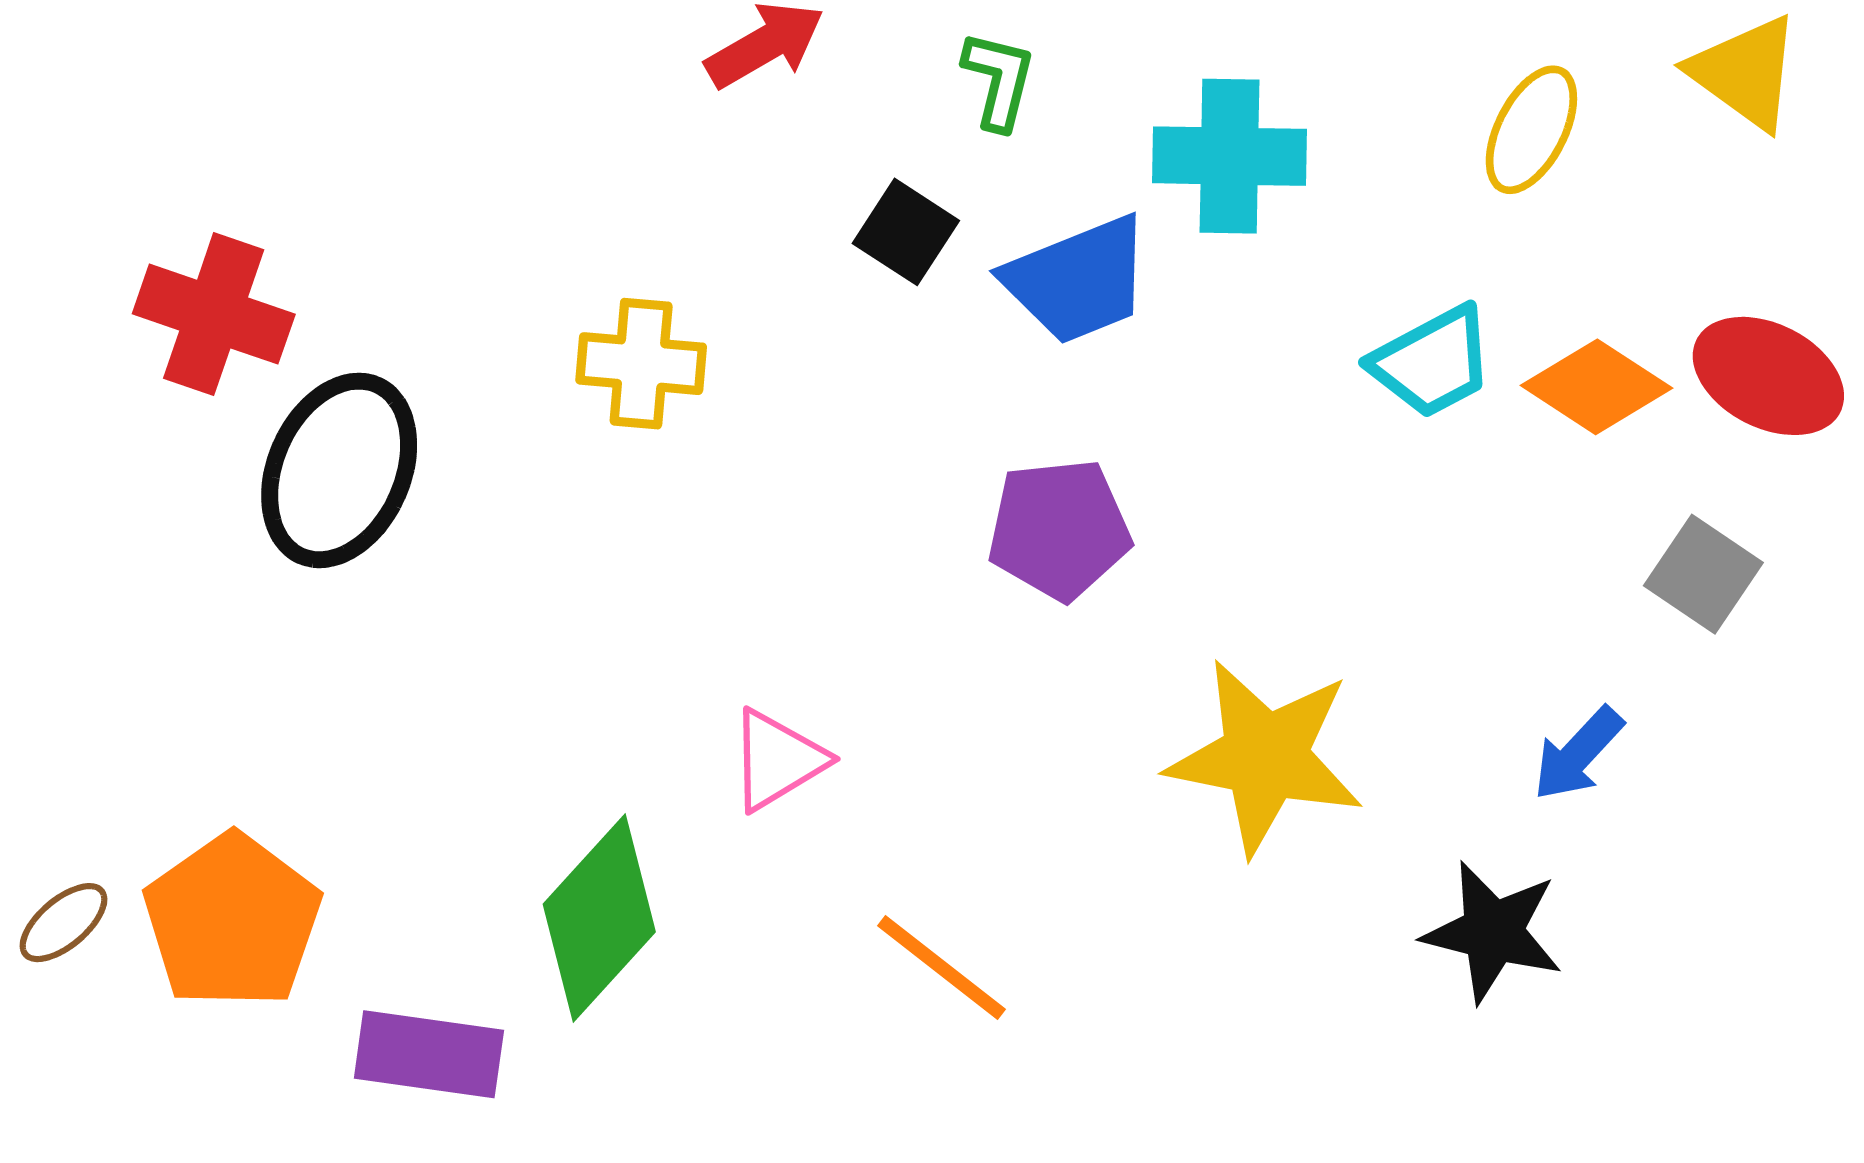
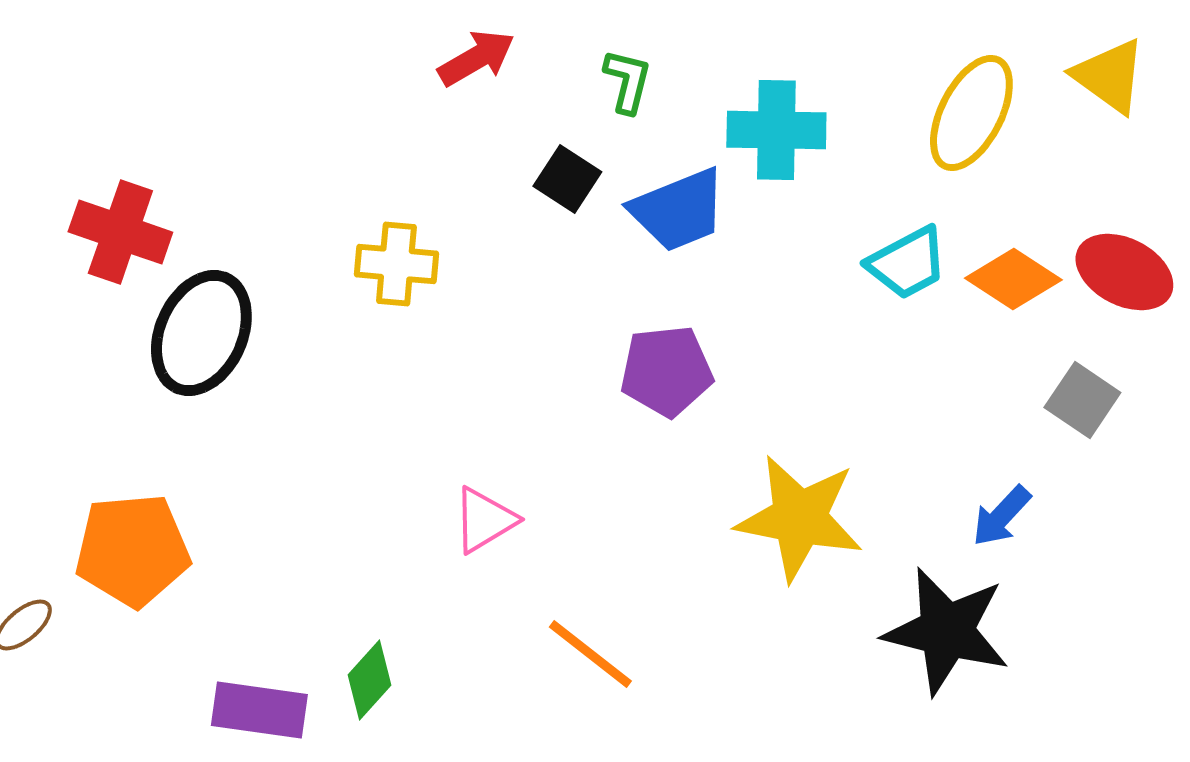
yellow ellipse: (1531, 130) -> (971, 113), size x1.4
green diamond: (599, 918) -> (369, 680), moved, size x0.6
orange pentagon: (232, 921) -> (132, 550), moved, turned 30
black star: (1493, 932) -> (946, 631), size x1.4

